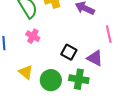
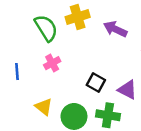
pink cross: (33, 36) -> (52, 63), turned 32

